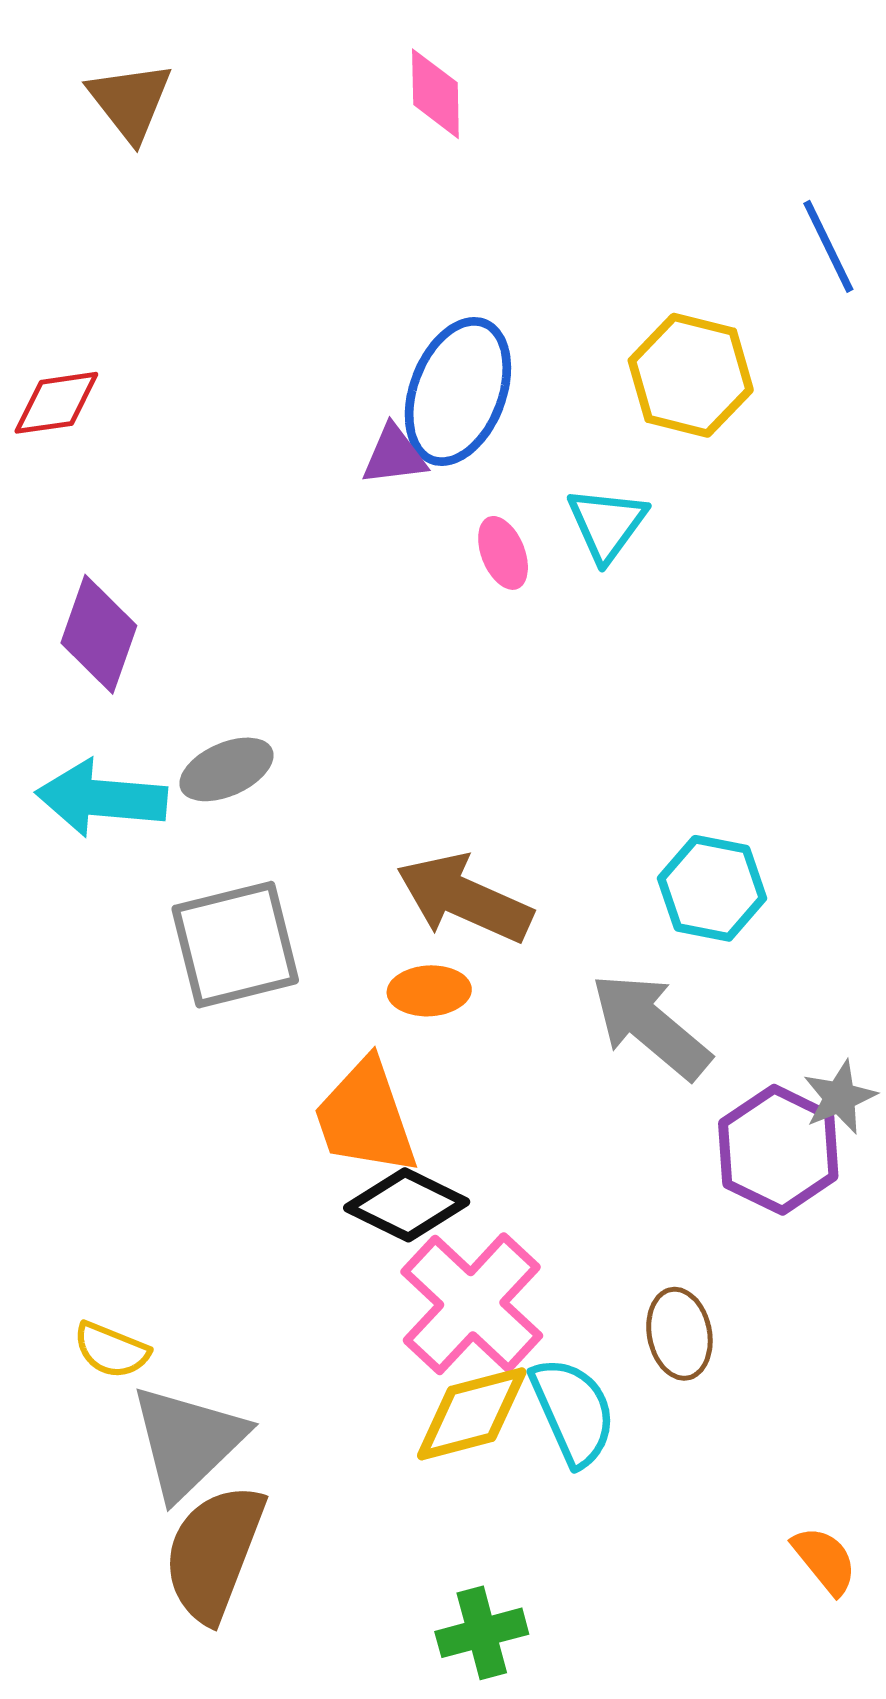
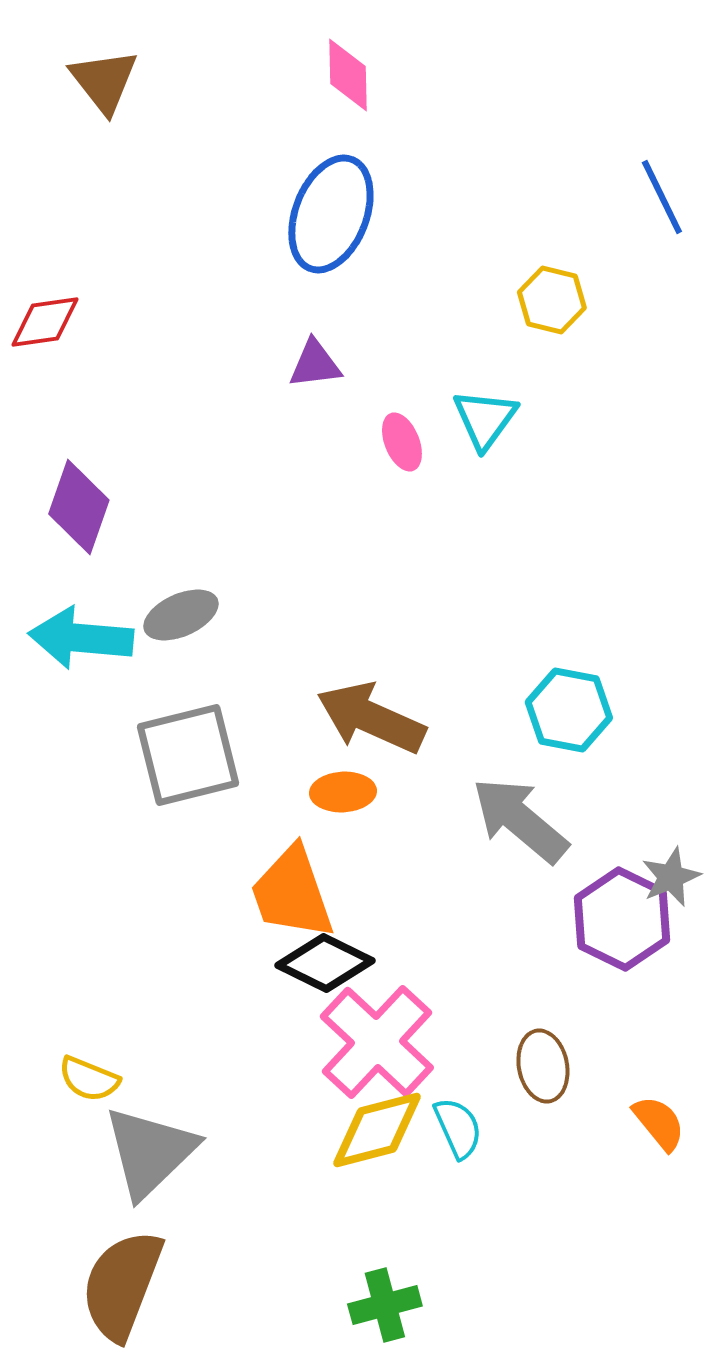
yellow hexagon: (691, 375) -> (552, 300), size x0.7
blue ellipse: (458, 392) -> (331, 214), moved
cyan semicircle: (573, 1411) -> (458, 1128), size x0.7
brown semicircle: (214, 1553) -> (122, 1285), moved
orange semicircle: (825, 1560) -> (659, 1123), moved

